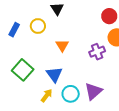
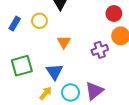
green square: (23, 70) -> (22, 66), turned 30

